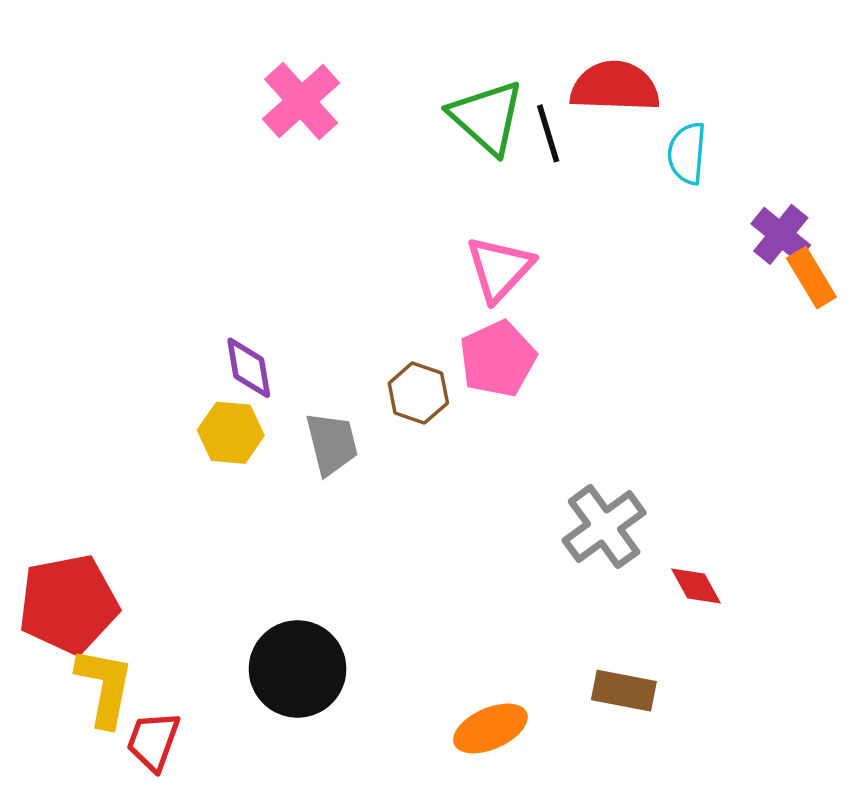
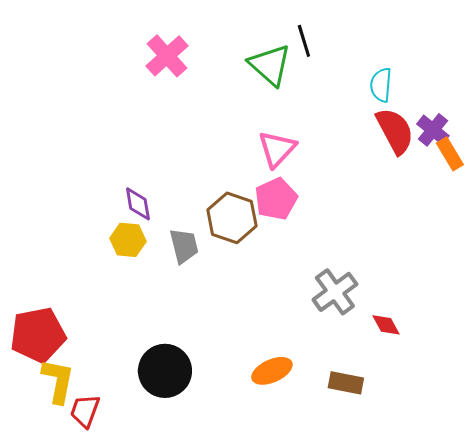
red semicircle: (615, 87) -> (395, 131), moved, turned 60
black line: (548, 133) -> (304, 41), moved
brown hexagon: (418, 393) -> (232, 218), size x1.5
orange ellipse: (490, 728) -> (272, 371), moved

